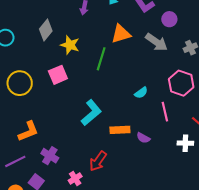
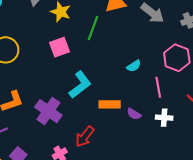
pink square: (58, 75) -> (60, 47), moved
white cross: (185, 143) -> (164, 118), moved
purple cross: (50, 156) -> (48, 111), moved, size x1.4

